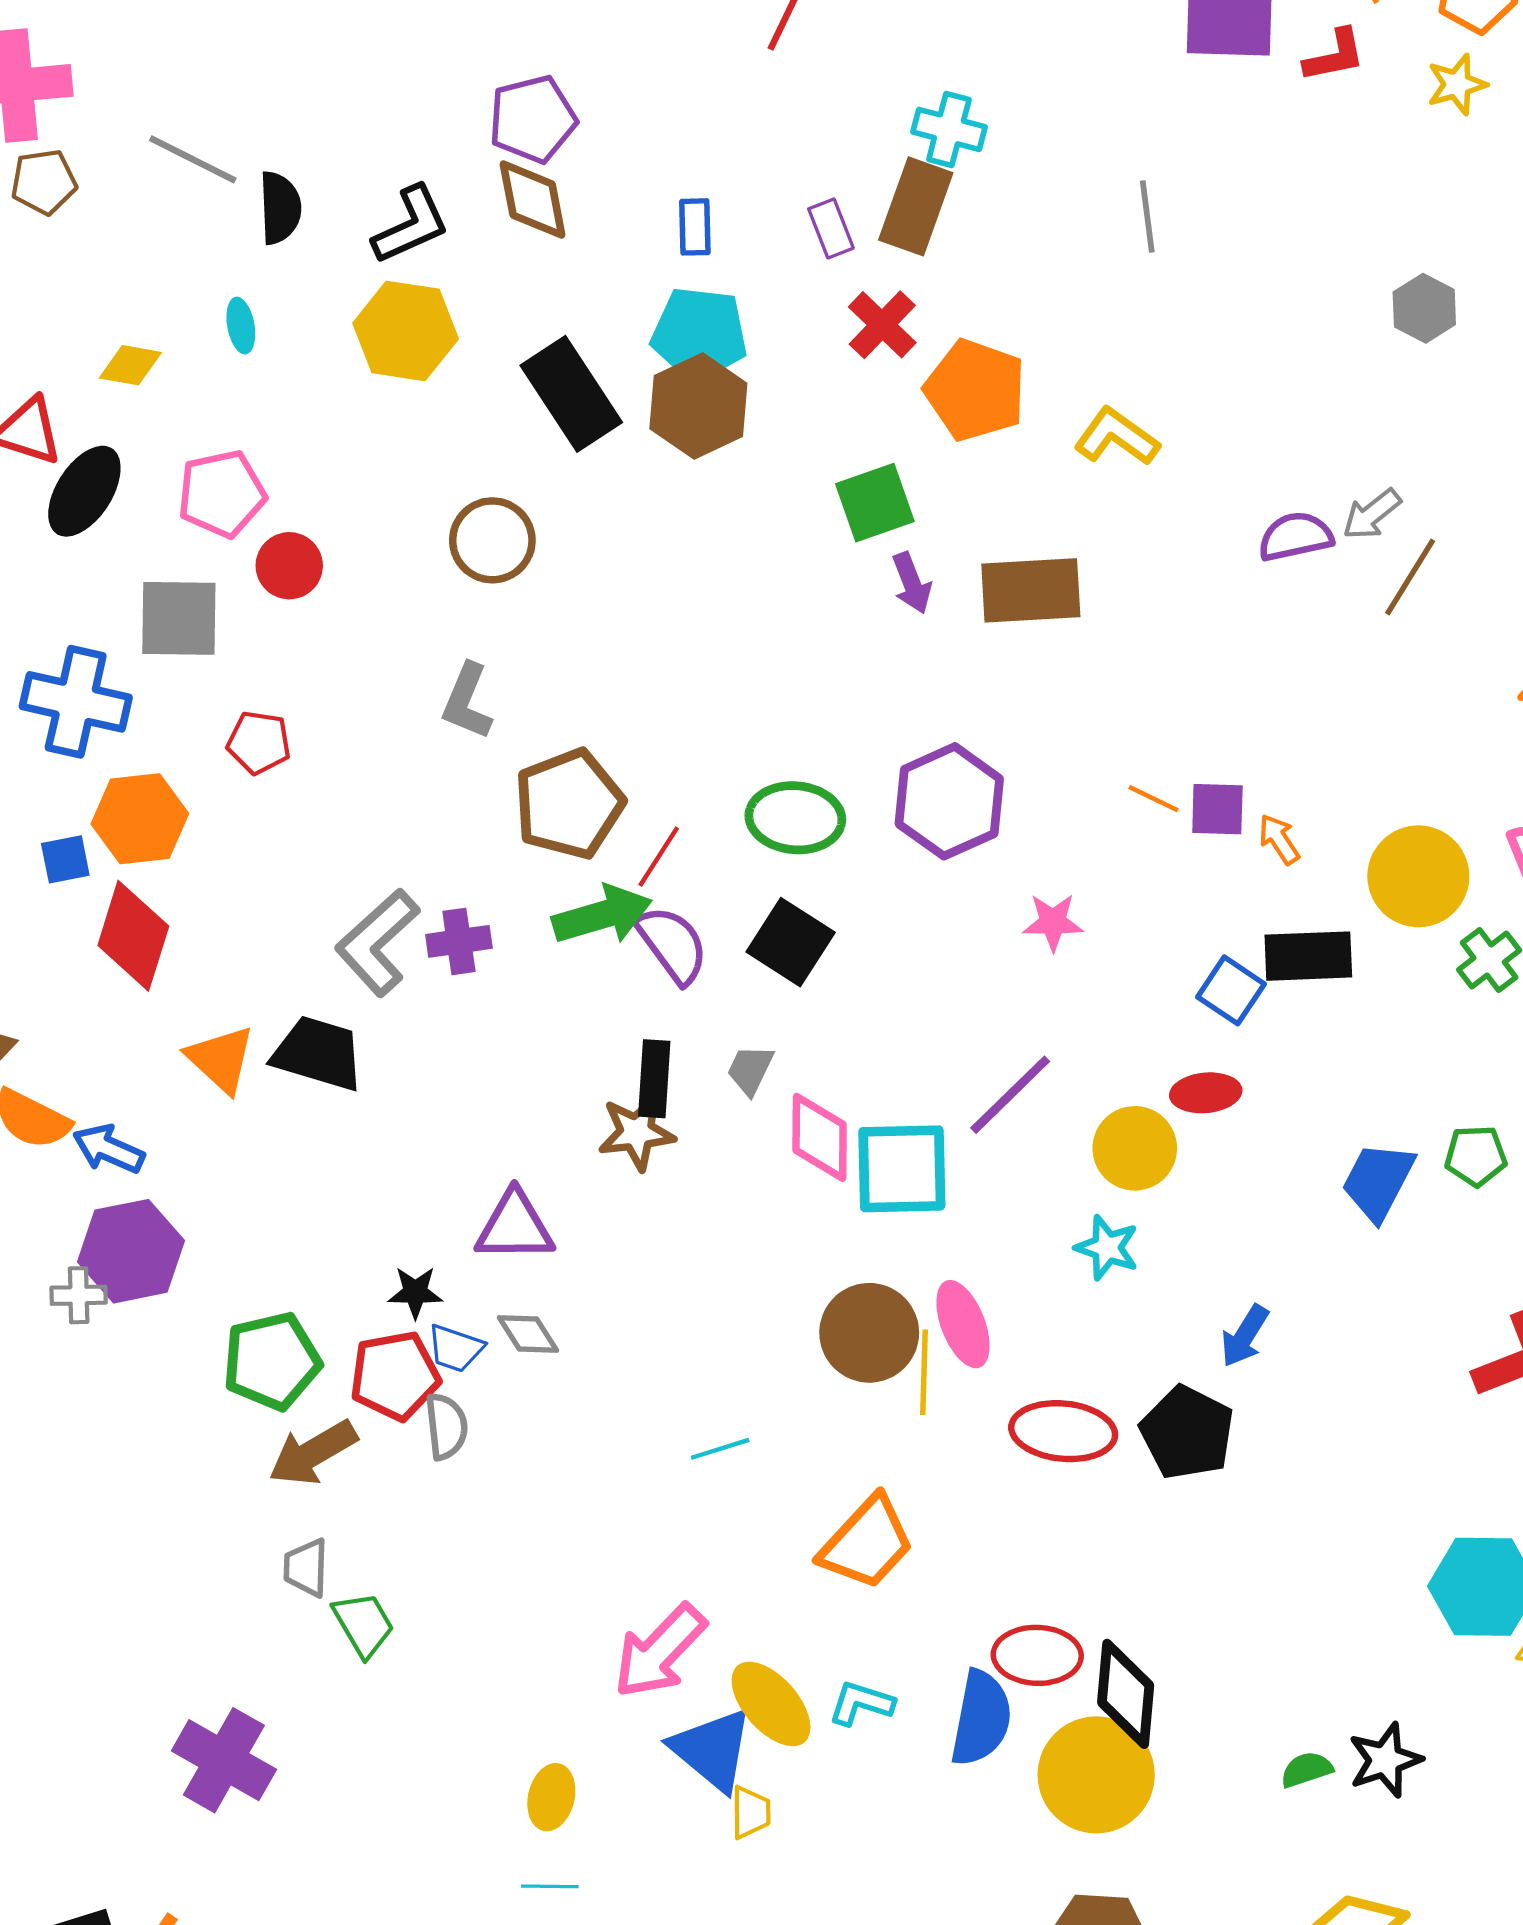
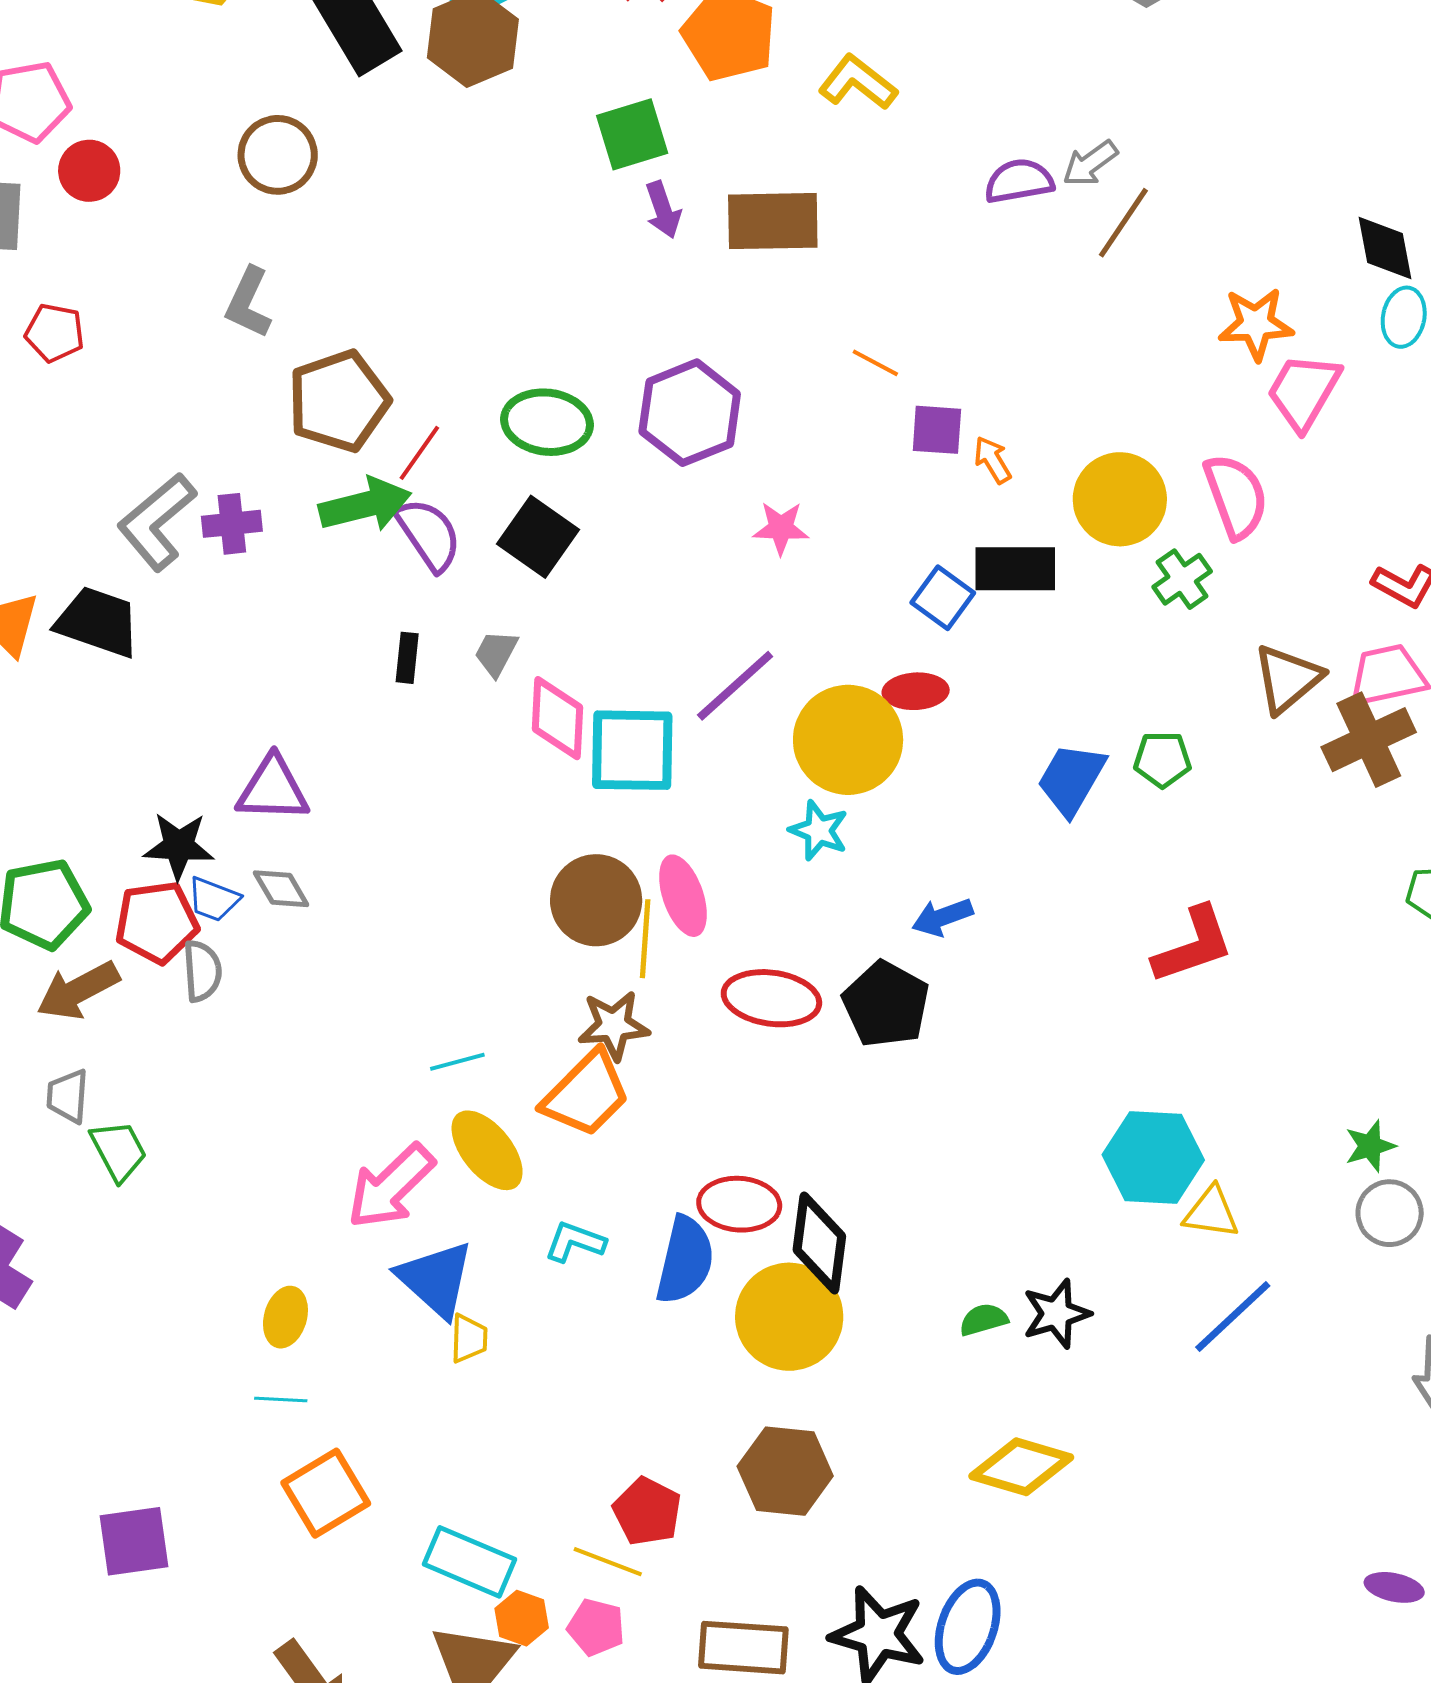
orange line: (1153, 799) -> (875, 363), moved
black rectangle: (654, 1079) -> (407, 658), size x0.7
brown star: (636, 1133) -> (614, 1025), moved
yellow circle: (1135, 1148) -> (848, 740), size x1.4
black star: (415, 1292) -> (179, 846), size x1.4
blue arrow: (1245, 1336) -> (942, 917), turned 36
cyan line: (720, 1449) -> (457, 1062), moved
yellow ellipse: (771, 1704) -> (487, 1150), moved

